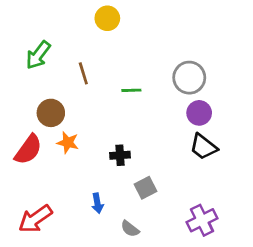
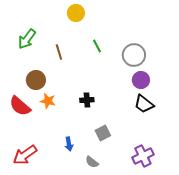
green line: (131, 90) -> (97, 46), moved, turned 64
red semicircle: (28, 150) -> (20, 106), turned 95
black cross: (120, 155) -> (87, 100), moved

